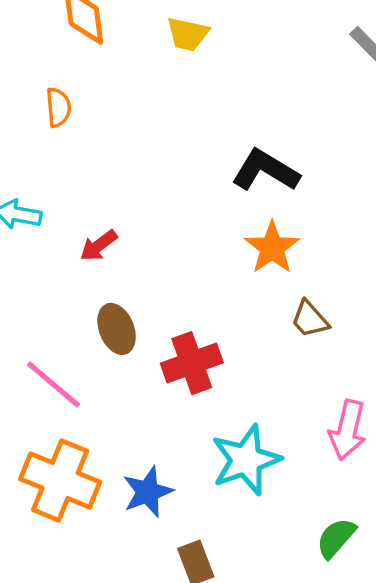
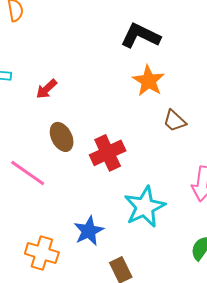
orange cross: (60, 480) -> (42, 253), moved, size x0.7

